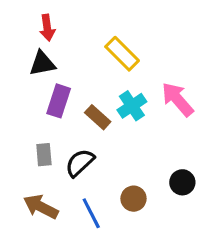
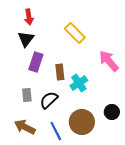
black triangle: (42, 63) -> (26, 39), turned -42
cyan cross: (132, 106) -> (79, 83), moved
brown rectangle: (98, 117) -> (60, 72), turned 42
brown circle: (134, 199) -> (82, 122), size x1.6

